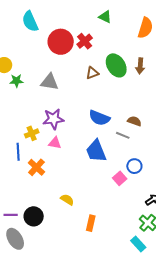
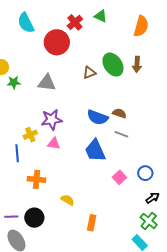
red cross: (85, 41) -> (75, 22), moved
brown semicircle: (134, 121) -> (119, 113), moved
blue circle: (134, 166) -> (145, 173), moved
orange cross: (36, 167) -> (36, 179), moved, turned -36

